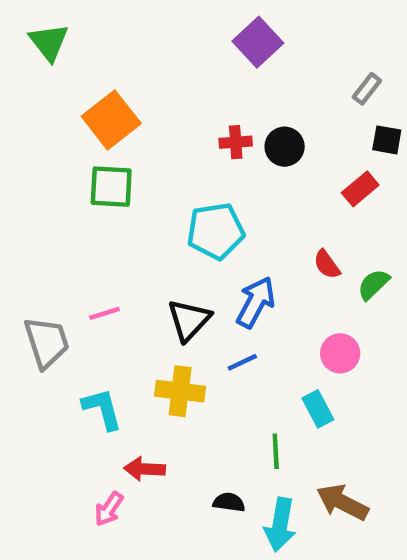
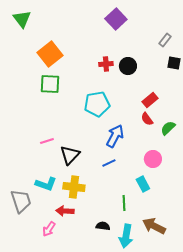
red rectangle: (360, 189) -> (150, 100), moved
black triangle: (189, 320) -> (70, 155), moved
gray trapezoid: (47, 342) -> (21, 201), moved
yellow cross: (180, 391) -> (74, 187), moved
cyan L-shape: (102, 409) -> (46, 184), turned 125

